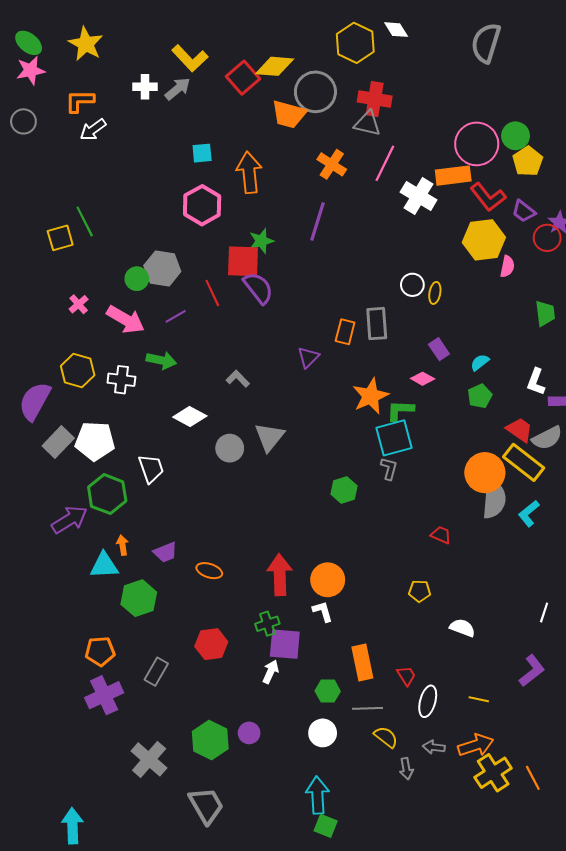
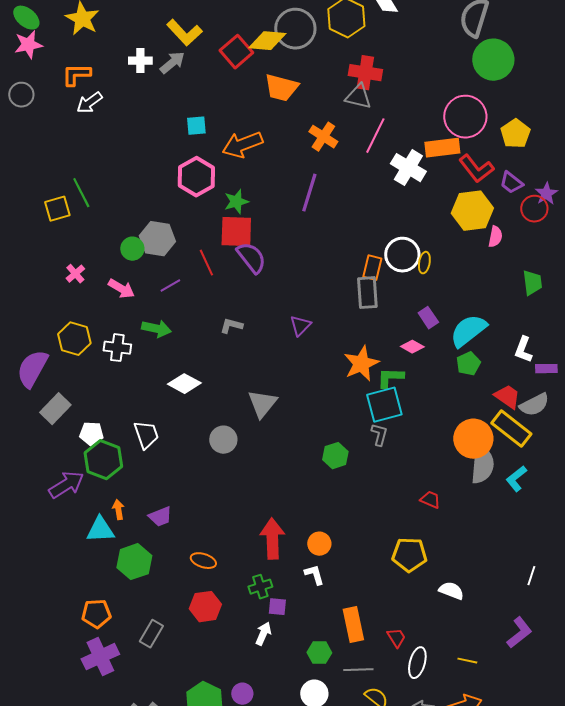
gray circle: (315, 92) -> (295, 29), moved
green circle: (516, 136) -> (493, 60), moved, size x1.5
orange arrow: (249, 173) -> (242, 145), turned -105
green star: (261, 241) -> (236, 202), moved
white circle: (412, 285) -> (402, 255), size x1.5
pink arrow: (126, 320) -> (121, 289), size x0.7
orange rectangle: (345, 332) -> (372, 268), moved
cyan semicircle: (480, 362) -> (468, 331), size x2.0
gray L-shape: (238, 379) -> (231, 326), moved, turned -30
white pentagon: (95, 441) -> (91, 434), moved, size x0.6
gray circle: (230, 448) -> (223, 440), moved
orange ellipse: (209, 571) -> (203, 561), moved
orange circle: (328, 580) -> (319, 544), size x0.7
yellow pentagon: (420, 591) -> (409, 555), size x1.6
purple square: (285, 644) -> (277, 607), size x0.6

